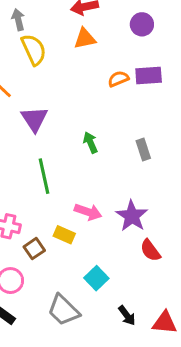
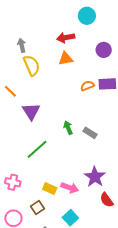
gray rectangle: (143, 149) -> (90, 133), moved, turned -40
green line: (44, 176) -> (37, 149), turned 60
pink arrow: (88, 212) -> (70, 188), moved
brown square: (34, 249) -> (38, 207), moved

